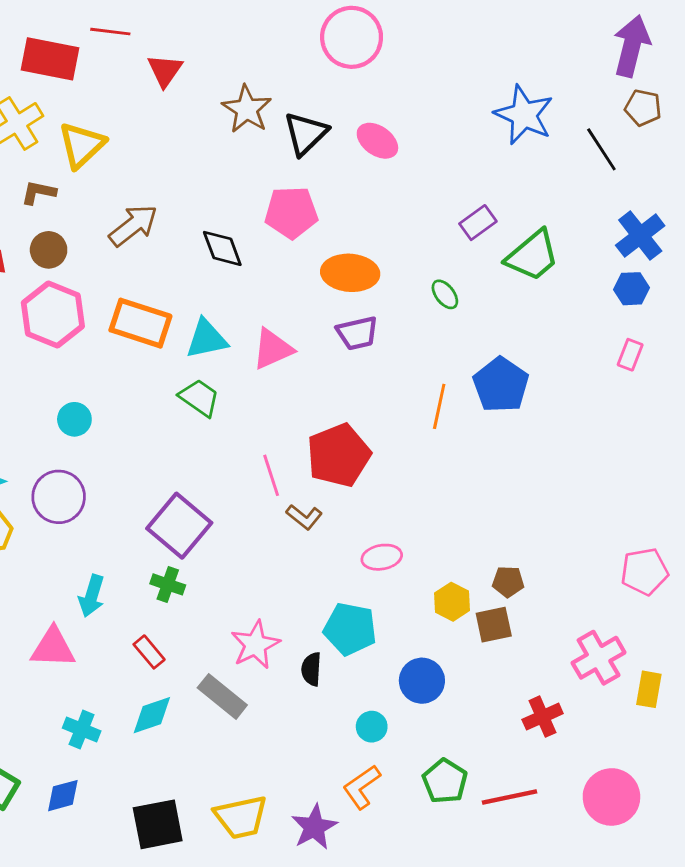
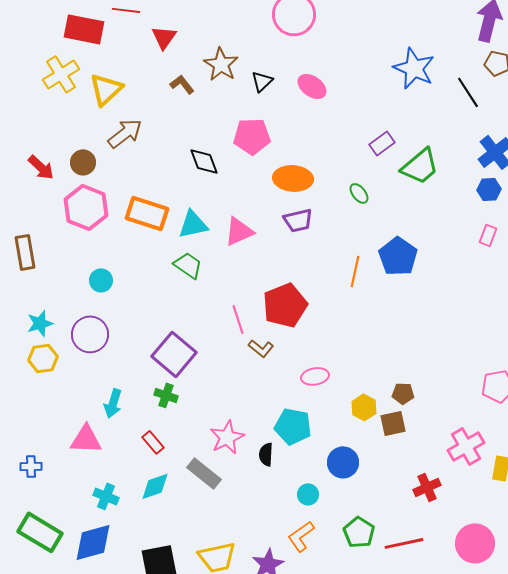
black triangle: (306, 134) -> (262, 81), size x0.7
brown L-shape: (39, 192) -> (182, 84), moved, turned 40
brown arrow: (133, 225) -> (125, 133), moved
blue diamond: (63, 796) -> (93, 542), size x1.6

